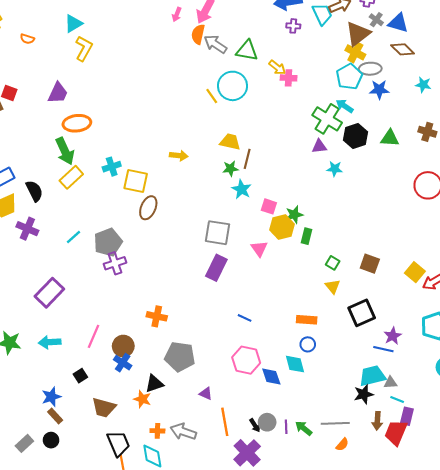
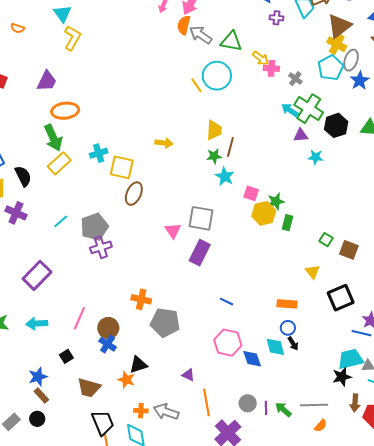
gray cross: (376, 20) -> (295, 79), moved
cyan triangle: (73, 23) -> (62, 14), turned -36
gray ellipse: (370, 69) -> (351, 60), turned -70
blue star: (379, 90) -> (360, 80), turned -30
cyan arrow: (345, 106) -> (290, 110), moved
yellow trapezoid: (230, 142) -> (214, 130), turned 80
pink triangle: (259, 249) -> (173, 231), moved
green square: (333, 263) -> (326, 240), moved
gray pentagon: (180, 357) -> (165, 322), moved
black arrow: (255, 425) -> (293, 344), moved

